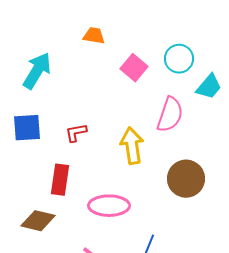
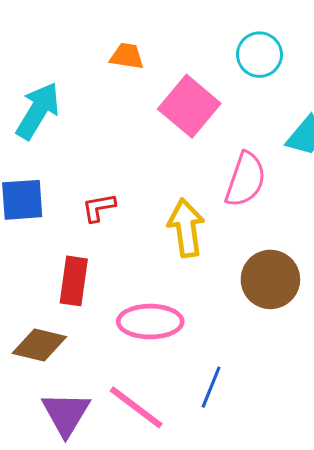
cyan circle: (179, 59) -> (259, 55), moved
pink square: (134, 68) -> (189, 106), size x1.4

